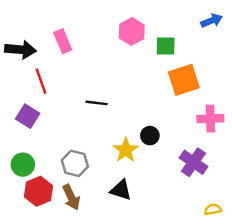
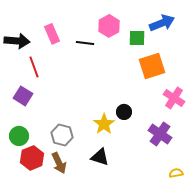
blue arrow: (212, 21) -> (162, 23), moved, size x1.4
black line: (97, 103) -> (85, 43), moved
pink cross: (210, 119) -> (174, 98), turned 35

